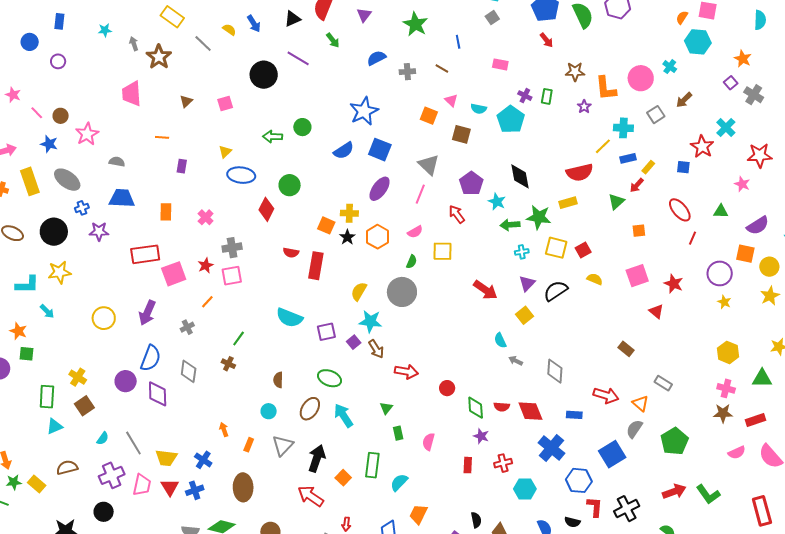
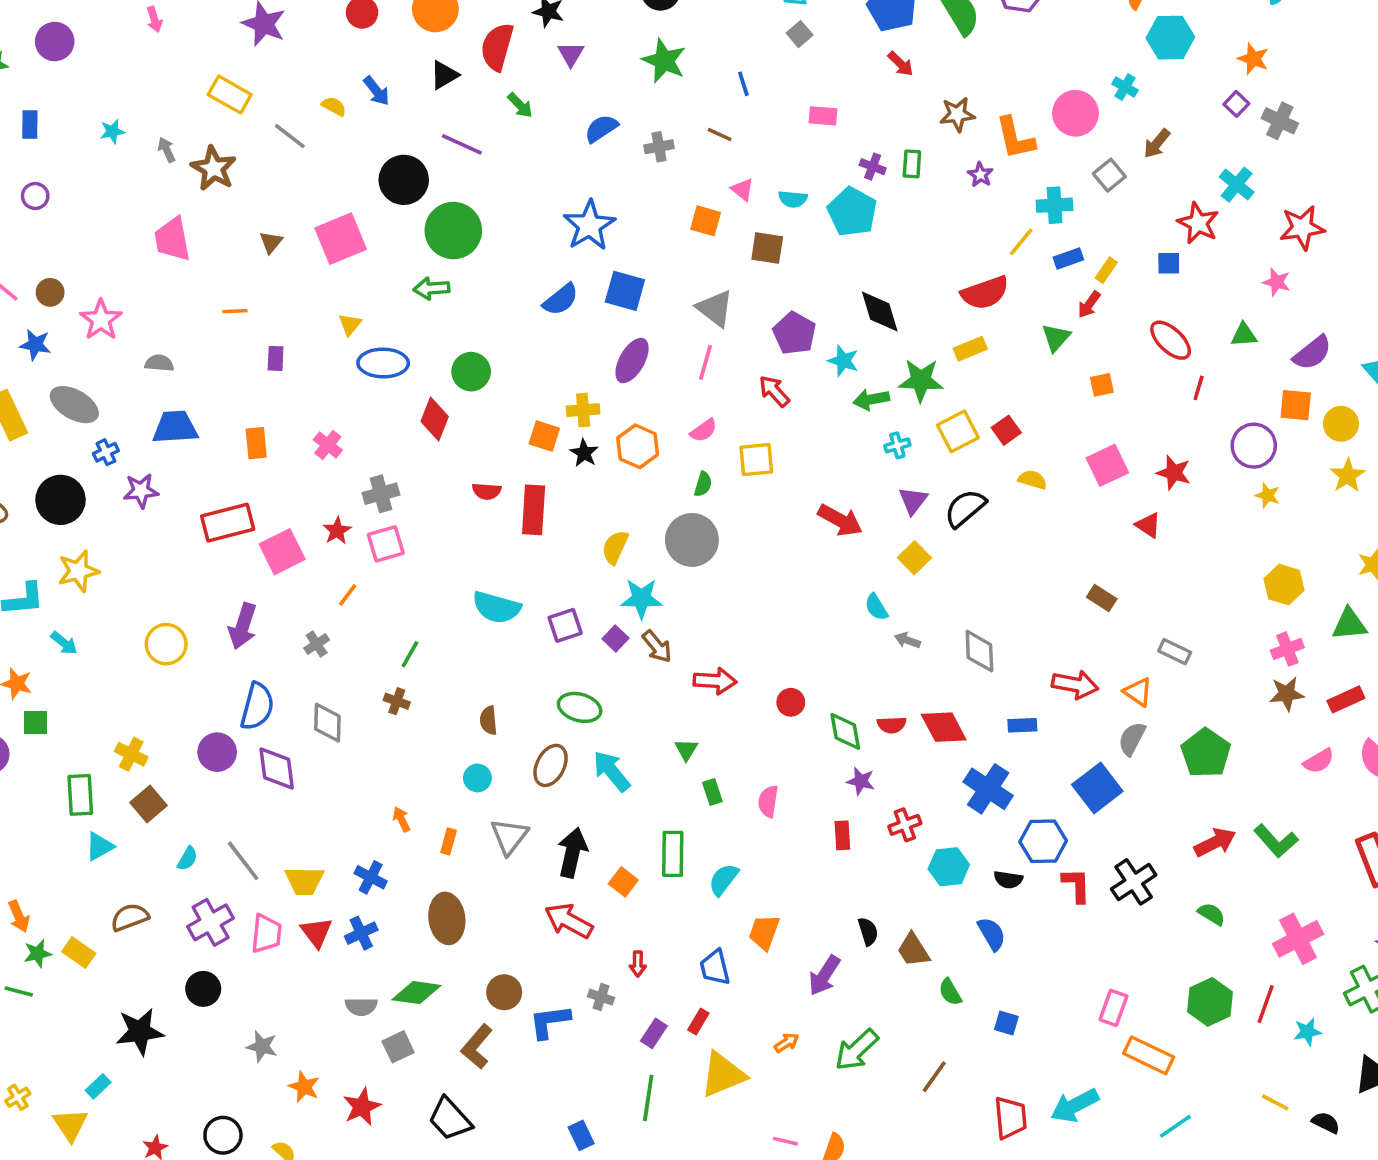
pink square: (225, 104) -> (341, 239), size x1.8
green circle: (302, 127) -> (453, 231), moved, size x1.8
yellow square: (556, 248) -> (958, 431), turned -35
pink cross: (726, 388) -> (1287, 649), turned -30
black semicircle: (572, 522) -> (1008, 880), moved

